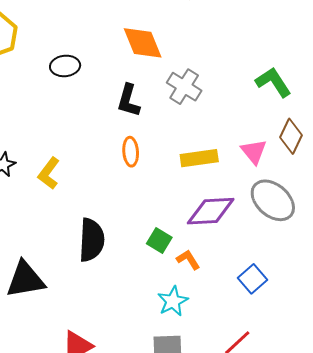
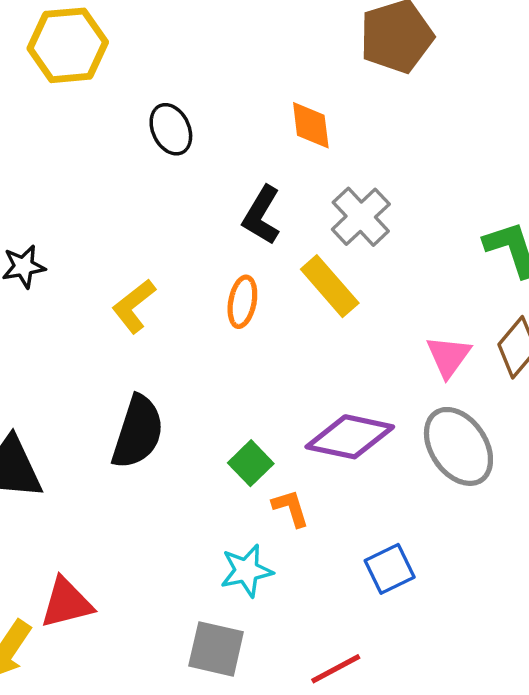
orange diamond: (143, 43) -> (311, 125), size x0.7
black ellipse: (65, 66) -> (171, 129), turned 56
yellow rectangle: (199, 158) -> (330, 286), moved, turned 42
yellow L-shape: (49, 173) -> (134, 306), moved

